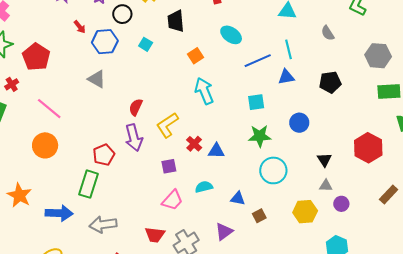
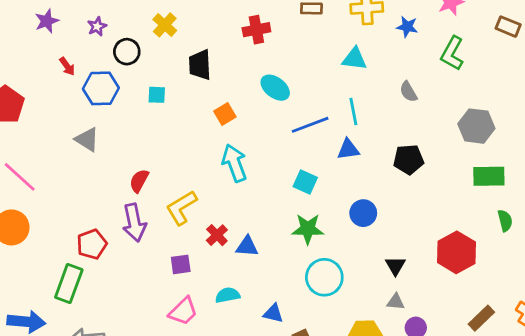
cyan square: (146, 44) -> (157, 95), turned -32
cyan square: (256, 102) -> (305, 182), turned 30

